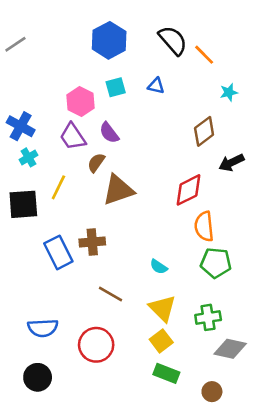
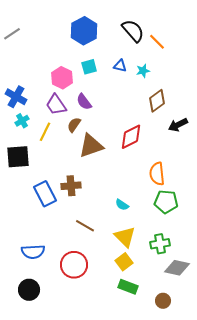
cyan star: (229, 92) -> (143, 71), moved
yellow line: (58, 187) -> (45, 132), moved
red diamond: (189, 190) -> (131, 137), moved

